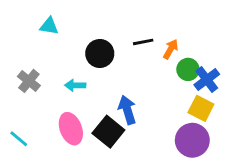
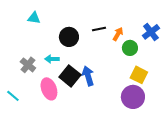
blue cross: (207, 80) -> (151, 32), moved
gray cross: (29, 81) -> (28, 65), moved
black square: (108, 132) -> (70, 76), moved

